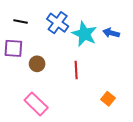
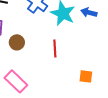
orange square: (108, 99) -> (86, 76), turned -32

